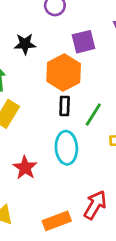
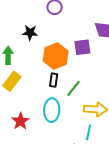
purple square: (83, 42) -> (82, 47), moved

